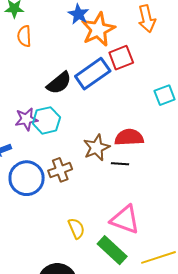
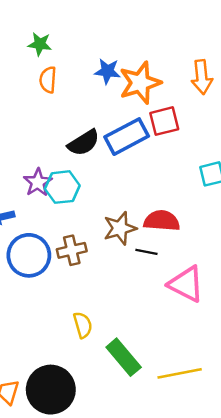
blue star: (79, 14) -> (107, 71), moved, turned -30
purple star: (26, 119) -> (38, 182), turned -30
pink triangle: (125, 220) -> (186, 284), moved

